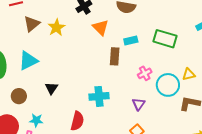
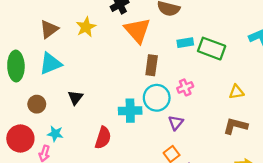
brown triangle: (32, 24) -> (49, 29), moved
orange triangle: (101, 27) -> (137, 30), size x1.4
cyan rectangle: (131, 40) -> (185, 43), moved
cyan circle: (168, 85) -> (157, 98), moved

